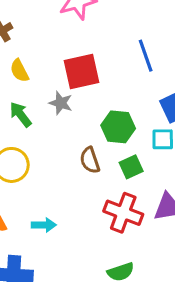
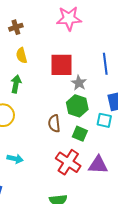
gray star: (61, 103) -> (79, 83), moved
green arrow: (21, 114) -> (16, 84), turned 36
green square: (131, 167) -> (80, 134), turned 35

